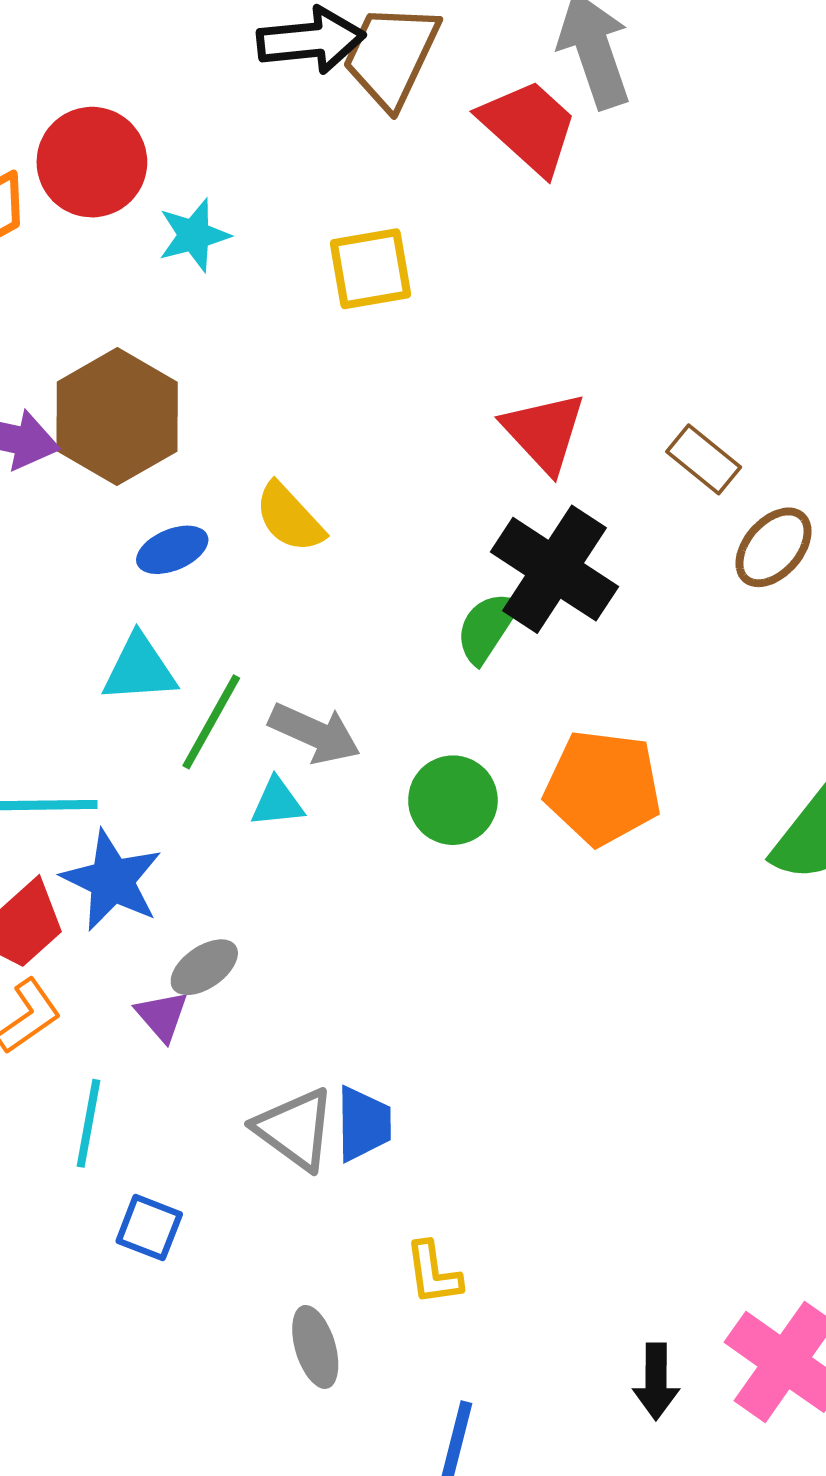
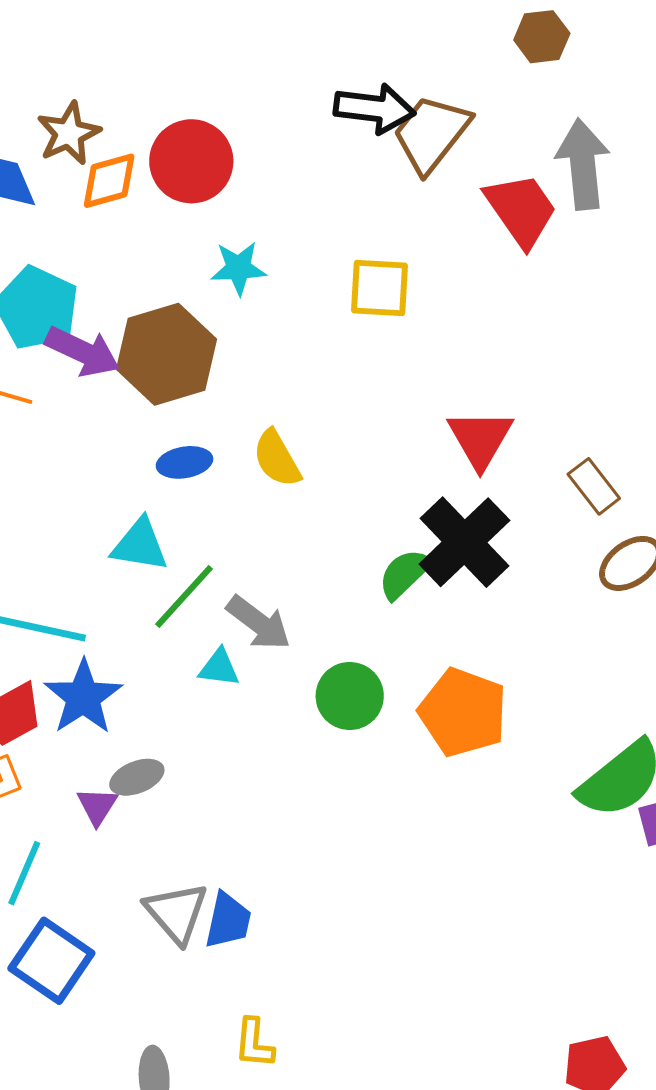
cyan star: (194, 235) -> (238, 268), moved
blue square: (149, 1228) -> (51, 961), size x1.6

